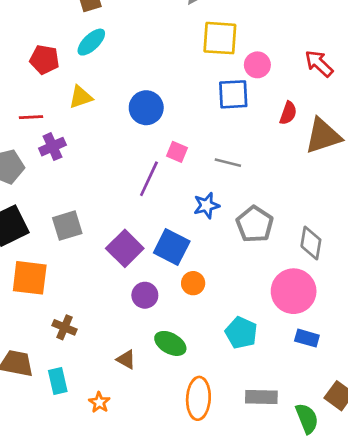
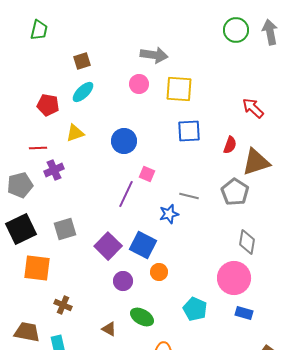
pink circle: (257, 65) -> (139, 84), moved
gray line: (228, 163) -> (189, 196), moved
gray pentagon: (255, 224) -> (235, 192), moved

